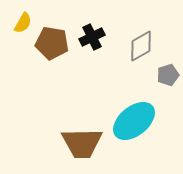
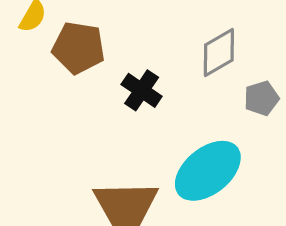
black cross: (92, 37) -> (142, 90), moved, turned -30

